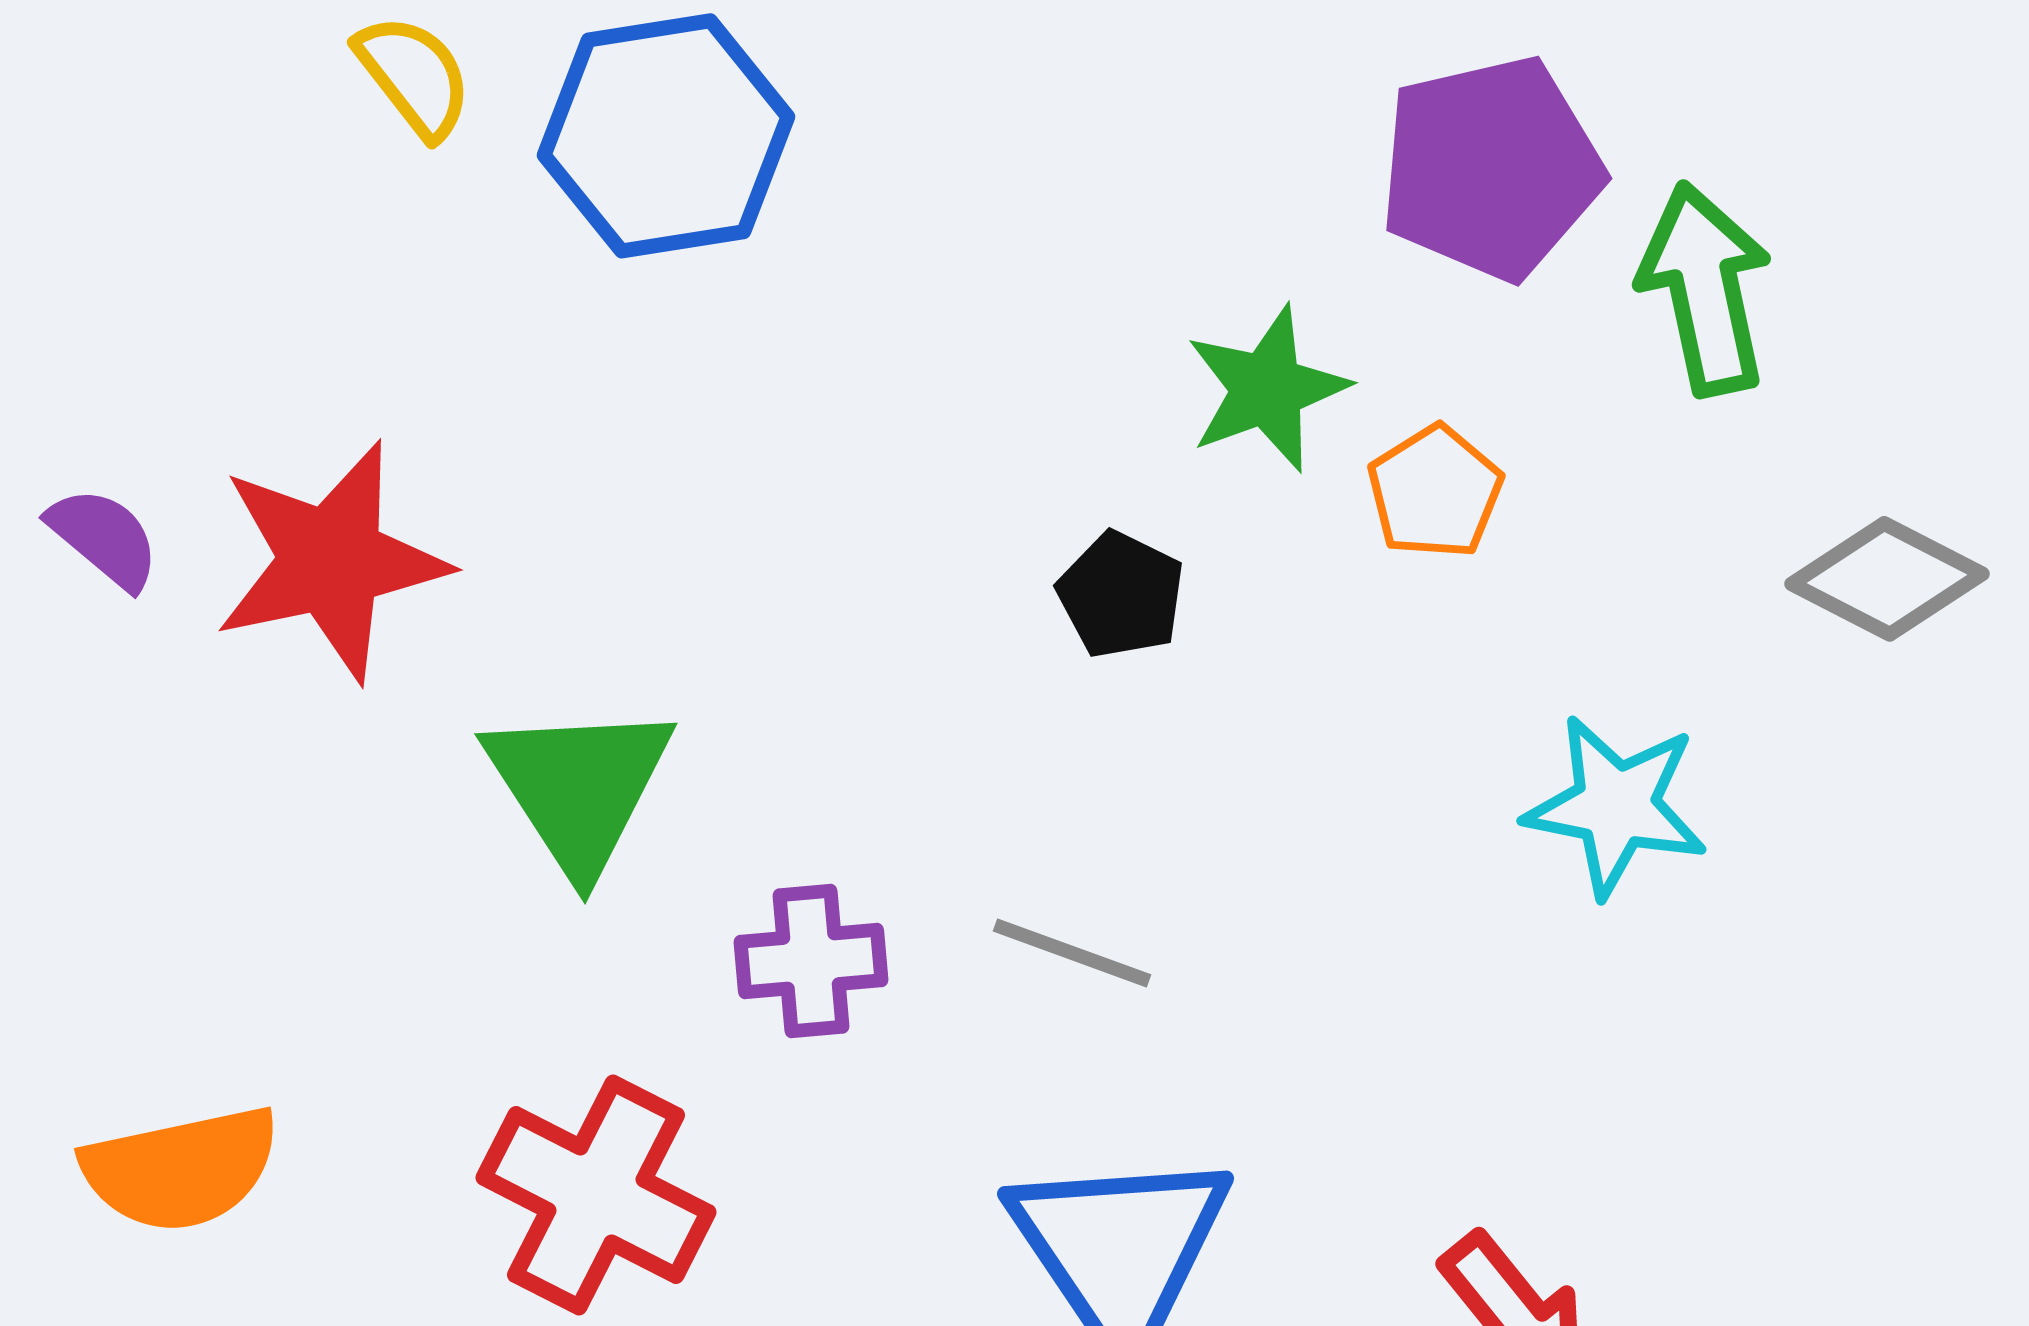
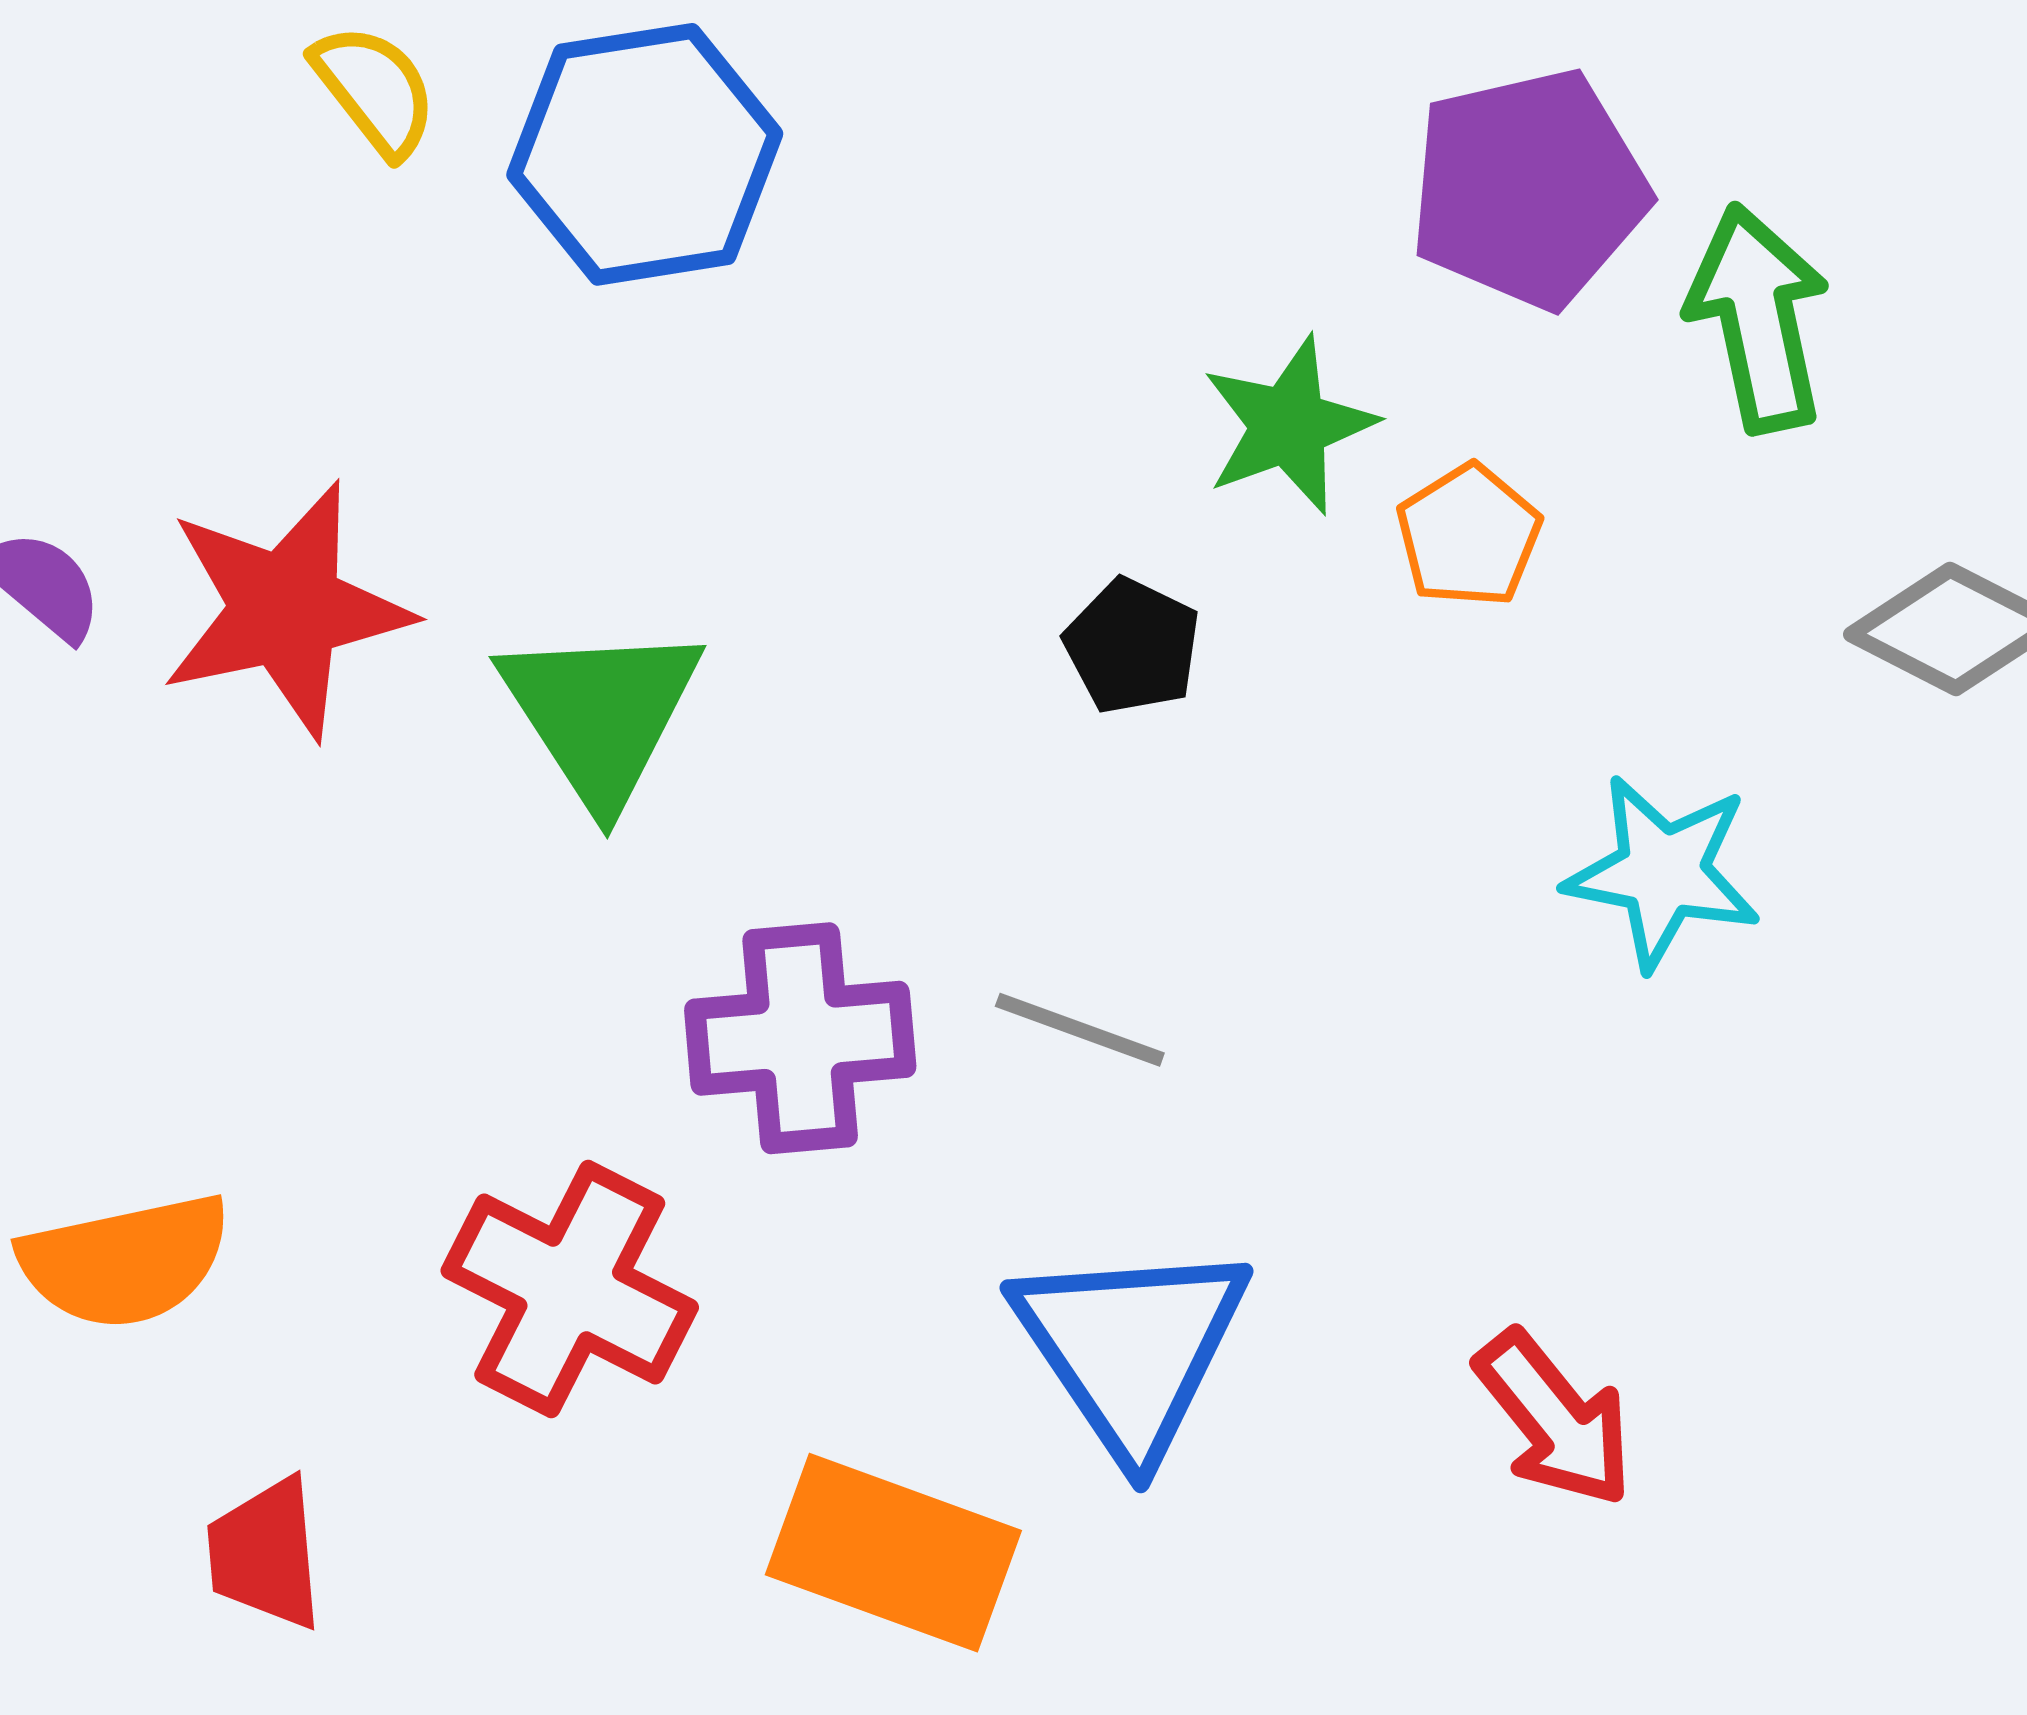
green triangle: (579, 787) -> (601, 714), moved
purple cross: (811, 961) -> (800, 1038), size x1.4

